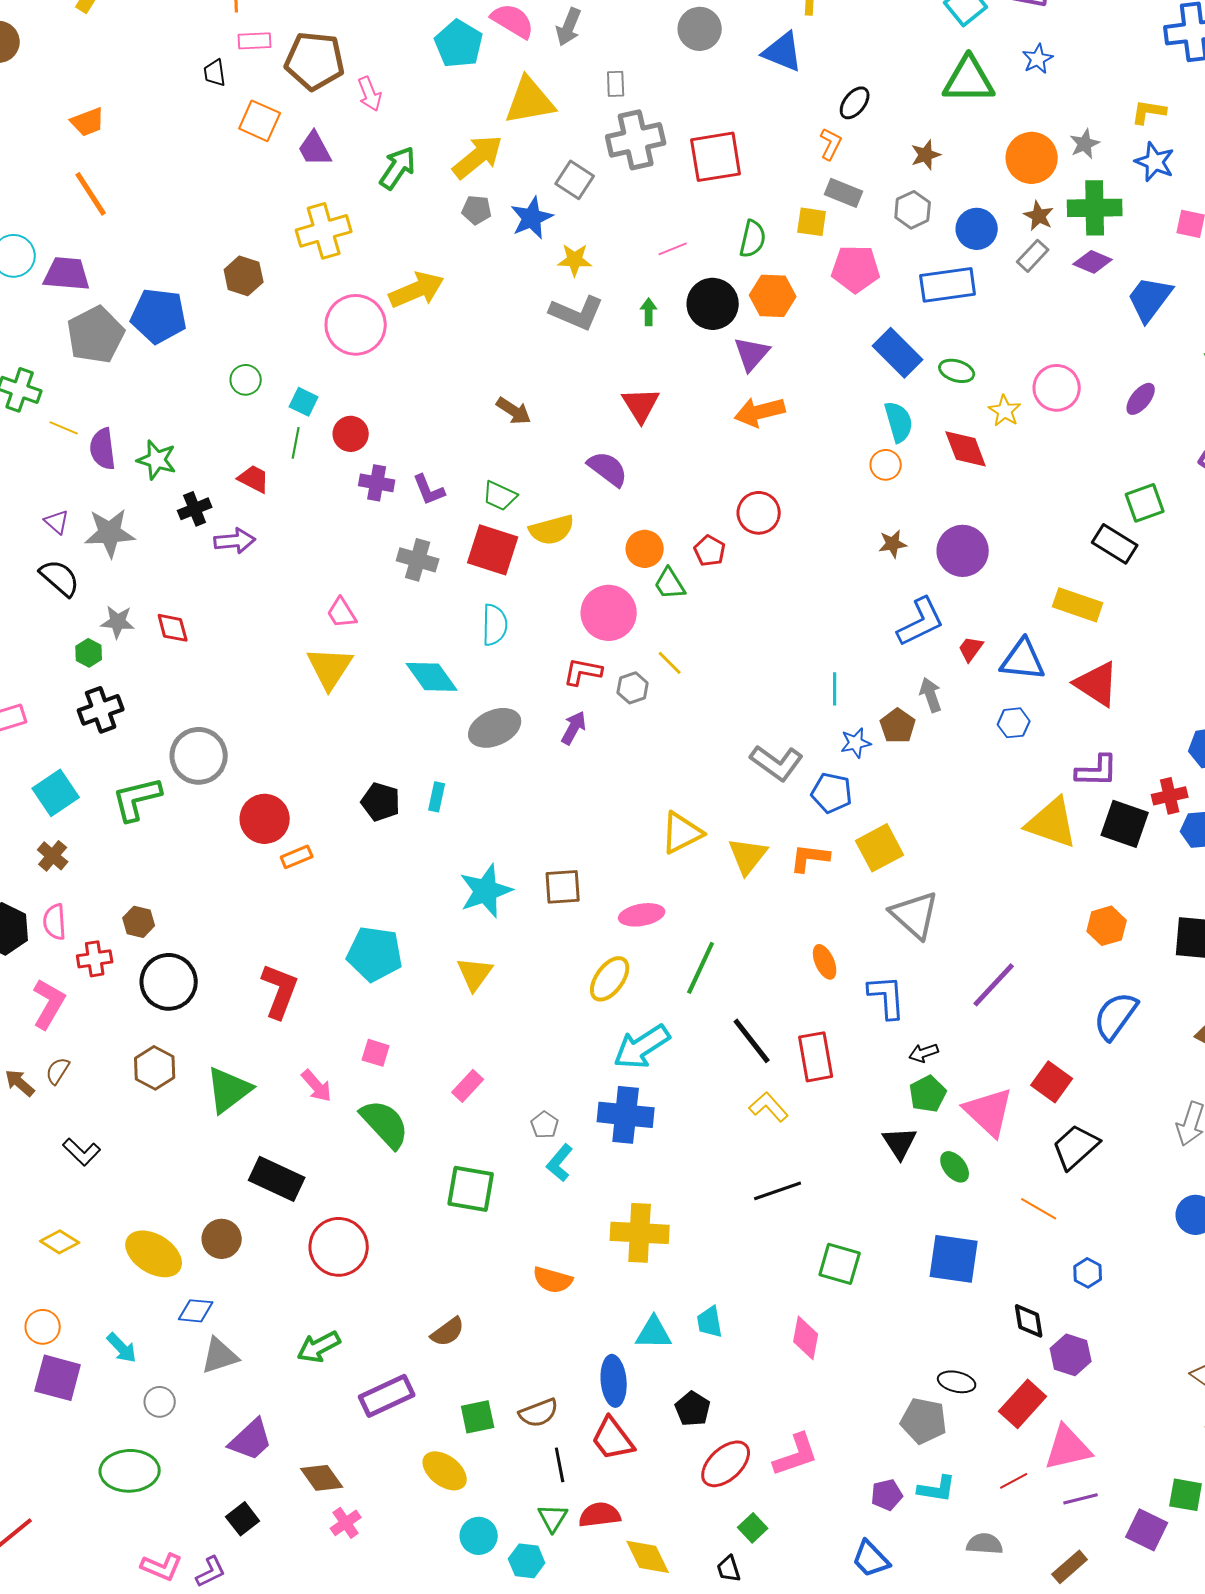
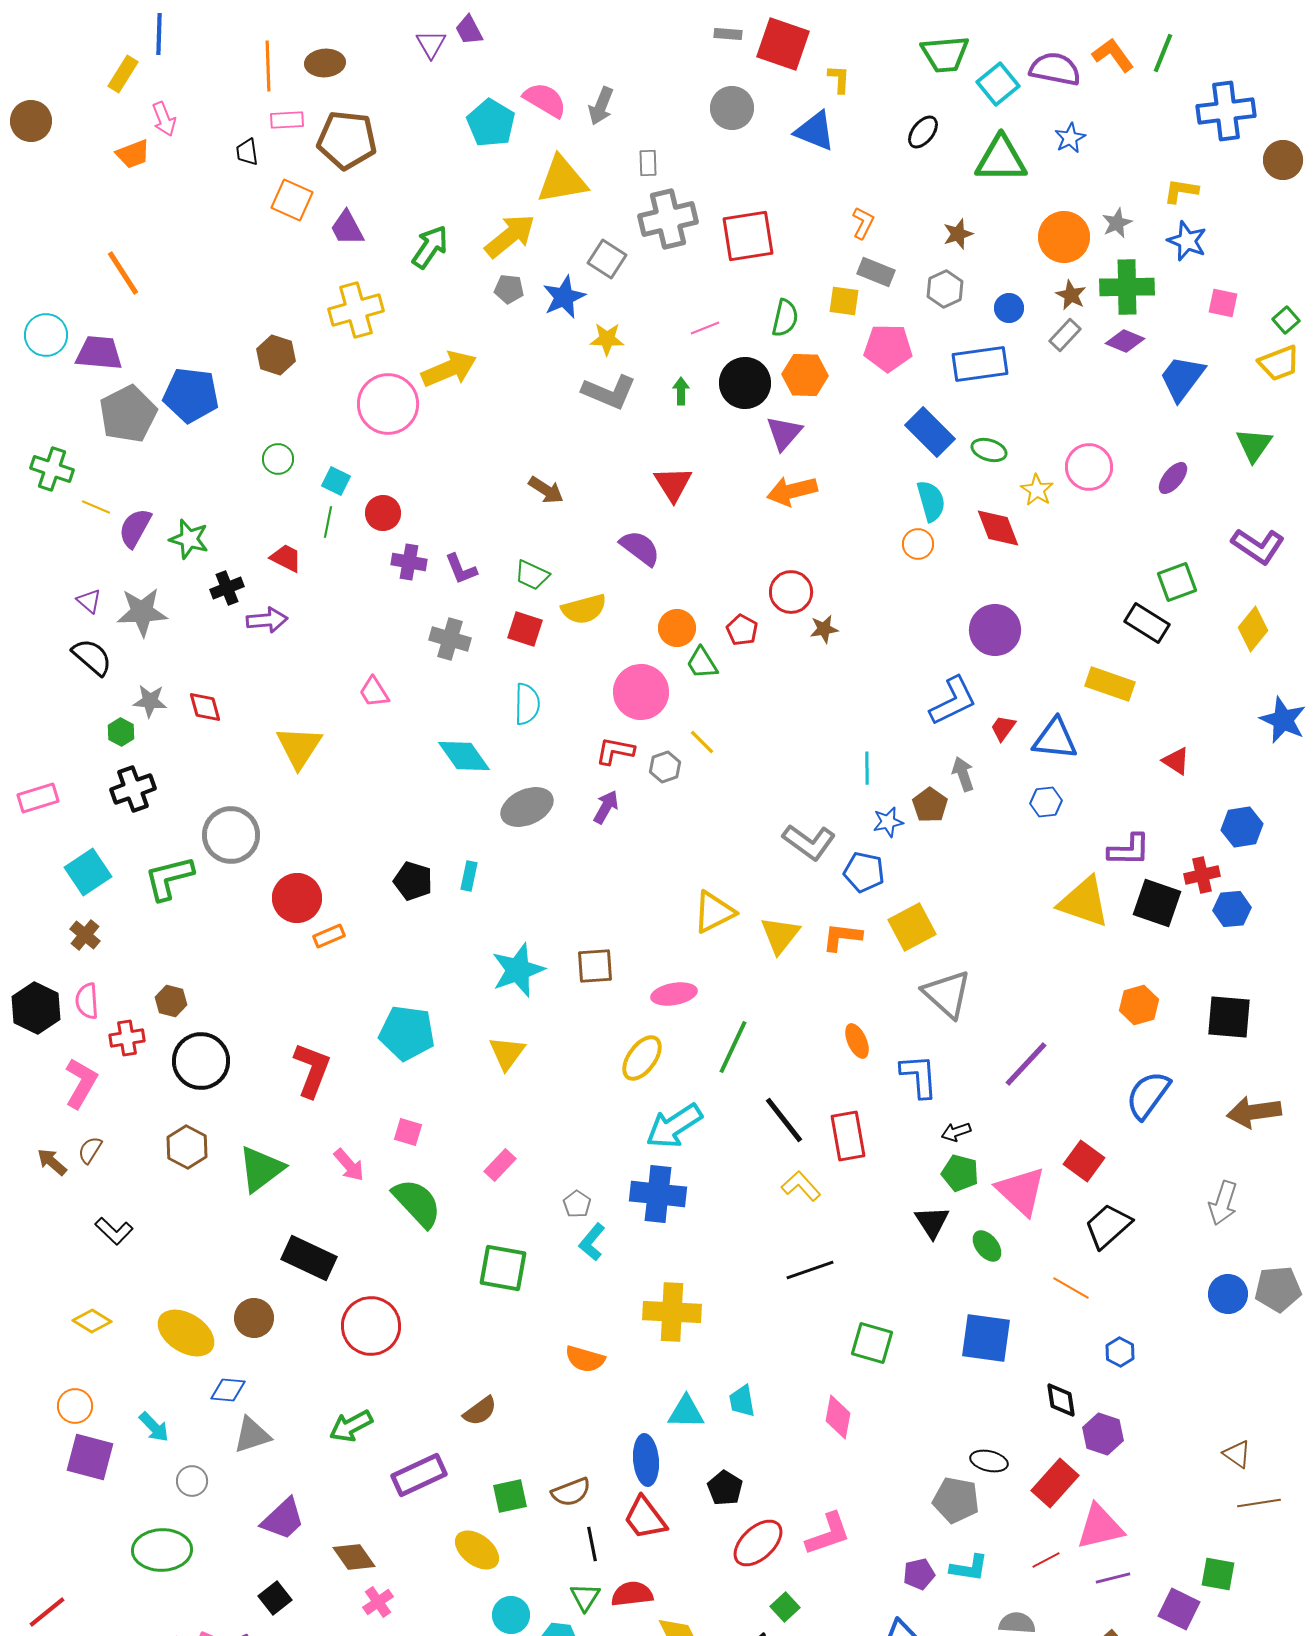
pink arrow: (370, 94) -> (164, 119), moved
black ellipse: (855, 103) -> (923, 132), moved
orange trapezoid: (88, 122) -> (133, 154), moved
blue circle: (977, 229) -> (1009, 308), size x0.7
purple semicircle: (103, 449) -> (135, 528), turned 36
brown star: (893, 544) -> (824, 629), moved
red square: (493, 550) -> (525, 629), size x0.7
yellow triangle: (330, 668) -> (299, 747), moved
red triangle: (1097, 684) -> (1176, 761), moved, size x0.6
green pentagon: (928, 1094) -> (960, 1173), turned -30

